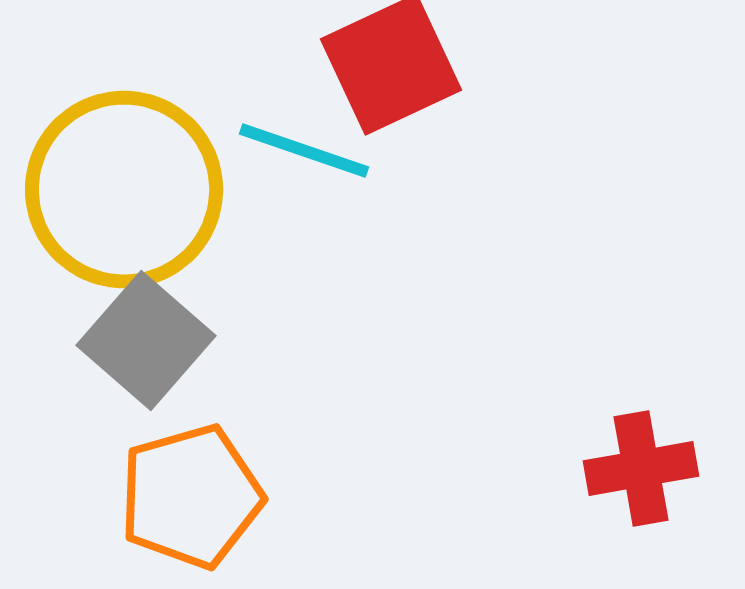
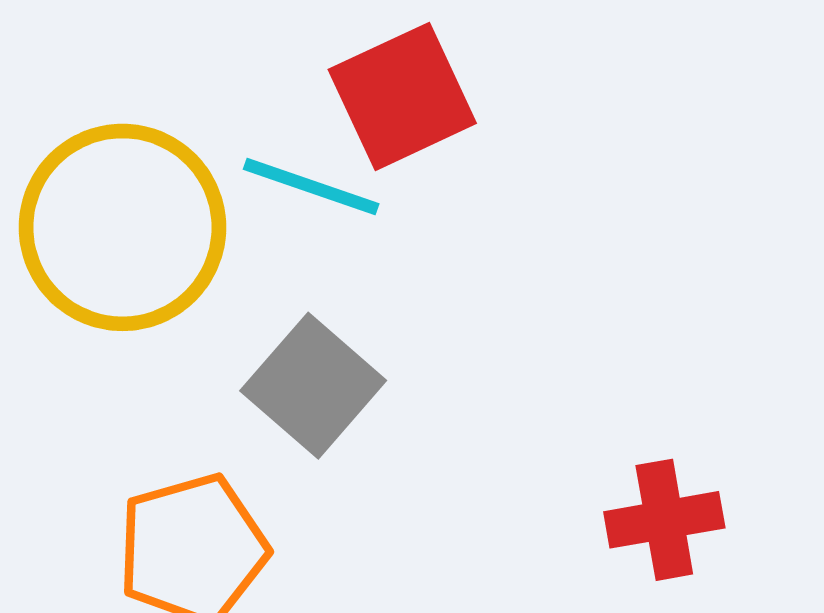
gray square: (146, 340) -> (313, 386), moved

